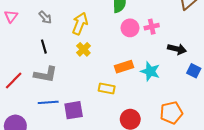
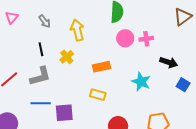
yellow arrow: (80, 24) -> (77, 30), turned -40
yellow cross: (83, 49) -> (67, 57), moved
orange rectangle: (124, 67) -> (101, 67), moved
gray L-shape: (46, 74) -> (40, 76), turned -30

